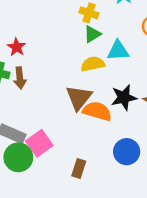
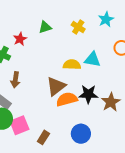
green triangle: (92, 34) -> (45, 27), moved
brown arrow: (20, 78) -> (15, 80), moved
orange semicircle: (97, 111) -> (67, 99), turned -45
pink square: (39, 143) -> (19, 125), moved

